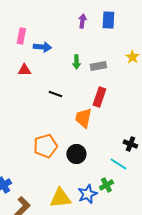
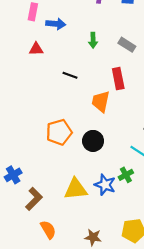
gray rectangle: (98, 66) -> (127, 45), moved, turned 42
red rectangle: (99, 97) -> (118, 79), turned -30
blue star: (87, 194) -> (105, 185), turned -30

